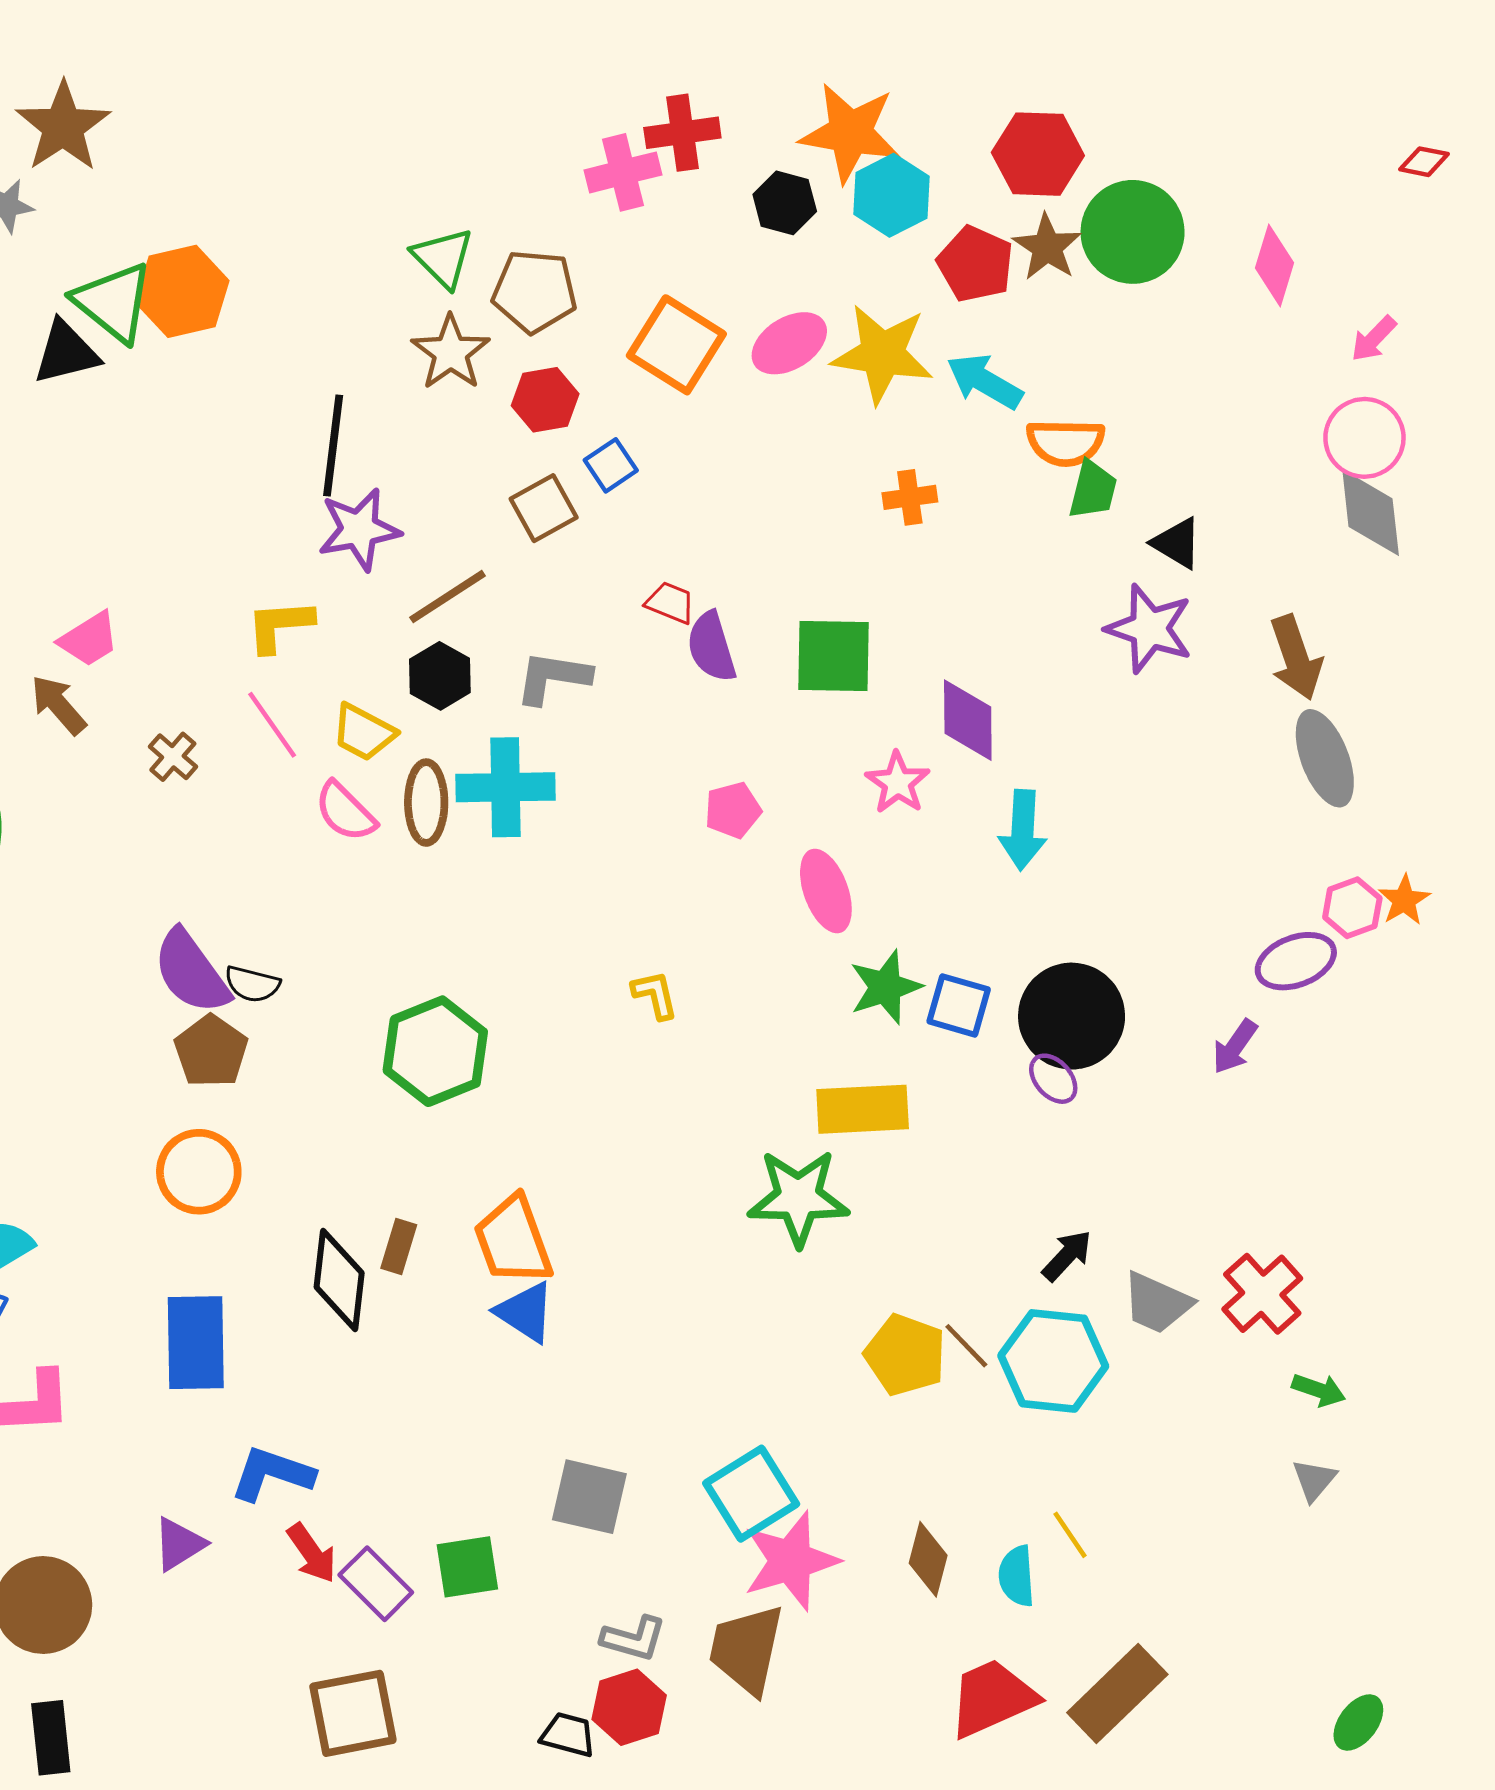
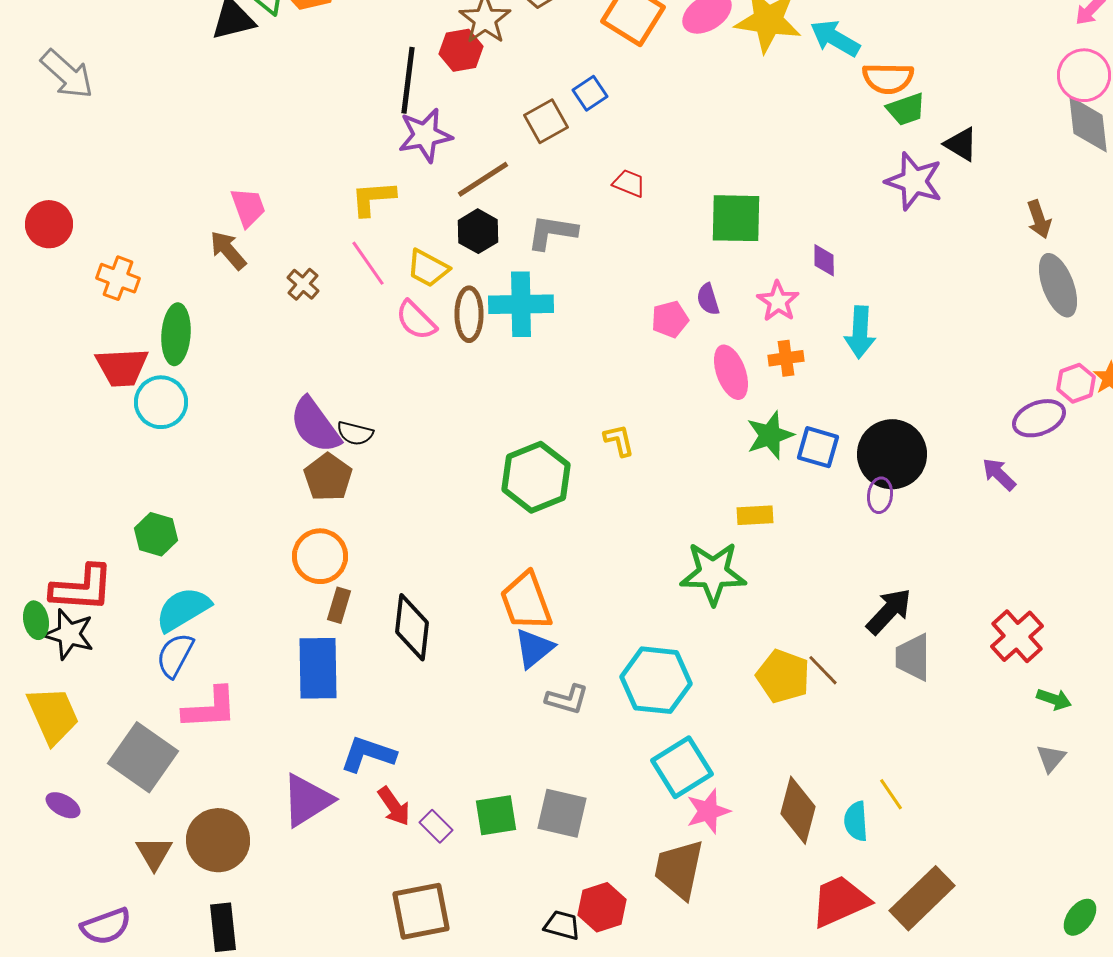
red hexagon: (545, 400) -> (461, 50), moved
green trapezoid: (1093, 490) -> (906, 109), turned 57
orange cross: (910, 497) -> (786, 358), moved
purple star: (1149, 629) -> (914, 181), moved
pink trapezoid: (89, 639) -> (248, 207), turned -78
purple semicircle: (711, 647) -> (708, 299), moved, size x0.7
brown arrow: (1296, 658) -> (1039, 219), size x0.7
purple diamond: (968, 720) -> (824, 260), size x0.6
purple arrow: (1235, 1047) -> (999, 474), turned 99
green hexagon: (435, 1051) -> (536, 477), moved
purple ellipse: (1053, 1079) -> (880, 495), turned 48
yellow rectangle: (863, 1109) -> (755, 515), size x0.6
brown rectangle: (399, 1246) -> (339, 605), moved
black arrow: (1067, 1256) -> (889, 611), size x1.4
gray trapezoid: (1157, 1303) -> (913, 657), moved, turned 66
blue triangle: (525, 1312) -> (534, 648), turned 48
cyan hexagon: (1053, 1361) -> (656, 680), moved
gray square: (589, 1497) -> (562, 813), moved
purple triangle: (179, 1544) -> (307, 800), size x1.5
brown diamond: (928, 1559) -> (798, 810), size x1.4
pink star: (791, 1561) -> (708, 811), size x0.7
purple rectangle: (376, 1584) -> (436, 826), size x0.7
gray L-shape: (634, 1639) -> (567, 699), moved

